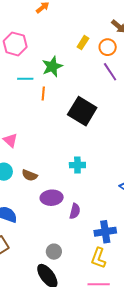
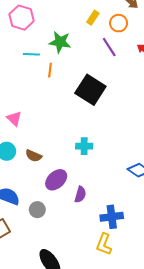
green star: (52, 66) -> (60, 42), turned 30
purple line: (110, 72) -> (109, 47), moved
purple ellipse: (52, 198) -> (56, 180), turned -40
gray circle: (54, 252) -> (37, 210), moved

